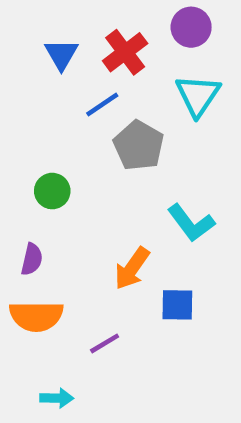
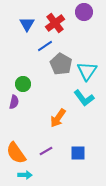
cyan triangle: (198, 95) -> (87, 71), moved
purple semicircle: (32, 259) -> (14, 102), moved
blue square: (177, 305) -> (78, 153), moved
orange semicircle: (36, 316) -> (16, 153), moved, turned 55

